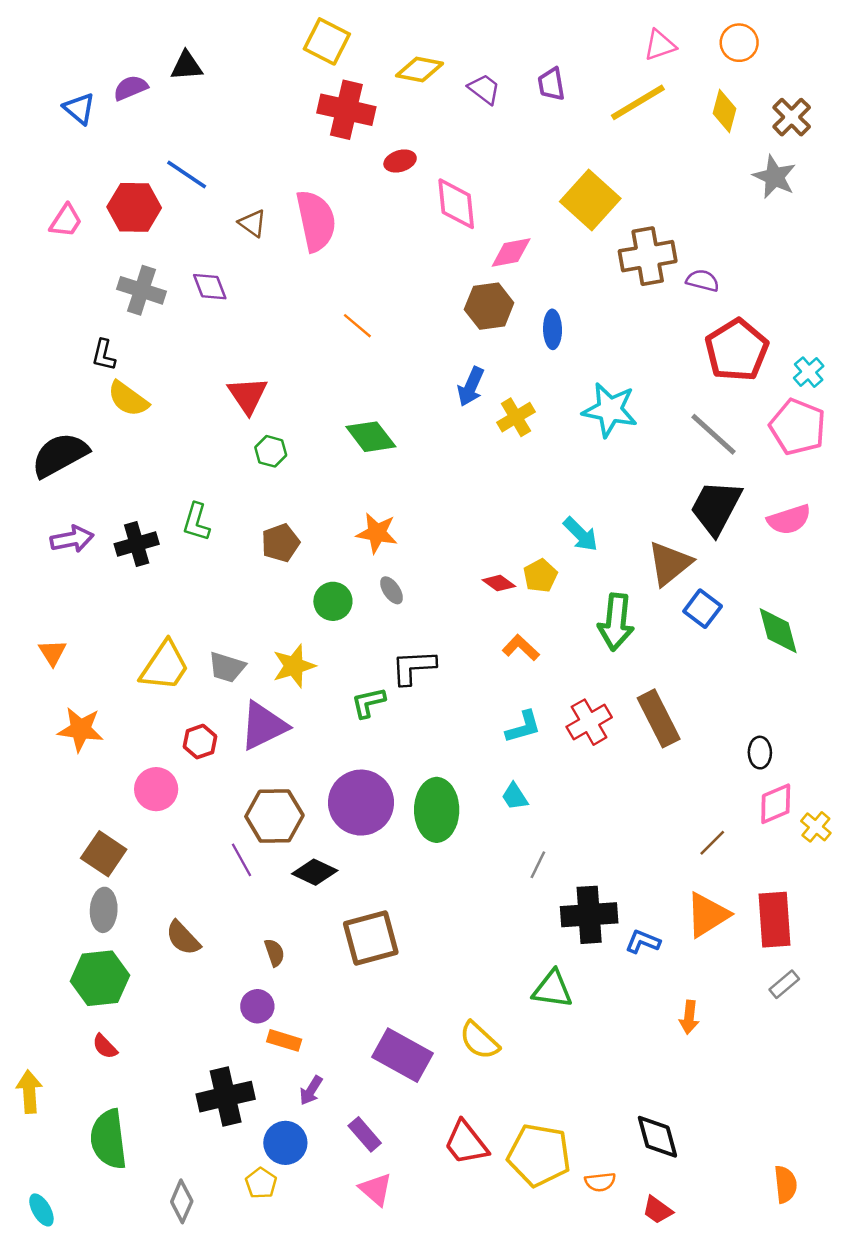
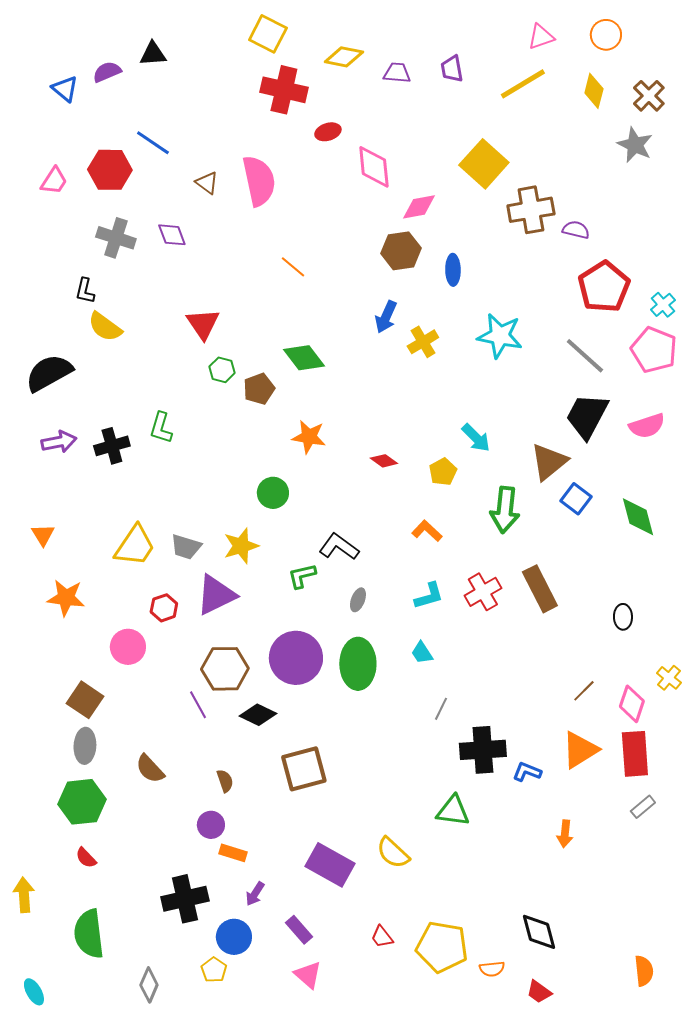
purple trapezoid: (484, 89) -> (397, 73), turned -32
brown pentagon: (281, 543) -> (259, 389), moved
red diamond: (499, 583) -> (384, 461), moved
gray ellipse: (392, 590) -> (358, 600), moved, turned 55
black L-shape: (413, 667) -> (339, 547), turned 39
pink diamond: (776, 804) -> (632, 704), moved, turned -48
red trapezoid: (466, 1143) -> (382, 937), size x0.6

